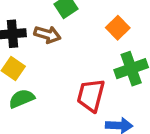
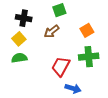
brown arrow: (47, 35) -> (52, 31), moved, turned 112

